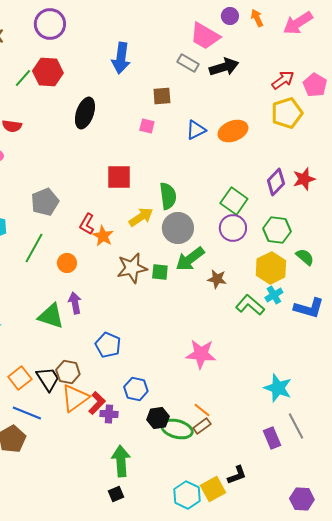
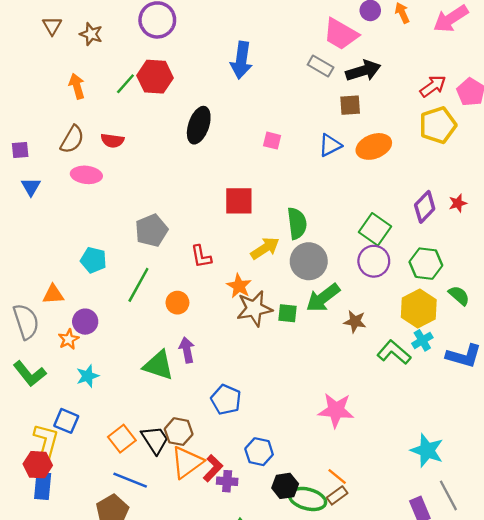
brown square: (162, 96) -> (350, 105), moved
red star: (304, 179) -> (458, 203), size x0.7
red L-shape: (87, 224) -> (201, 256), turned -40
orange star: (103, 236) -> (239, 286), moved

